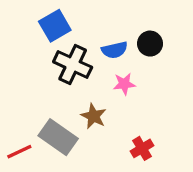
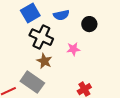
blue semicircle: (115, 50) -> (61, 15), moved
brown star: (94, 116) -> (44, 61), moved

